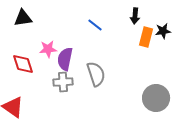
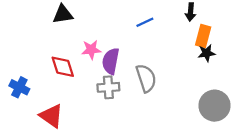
blue line: (95, 25) -> (145, 22), turned -63
black star: (163, 31) -> (207, 53), moved

